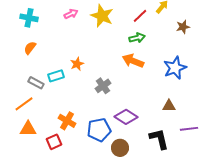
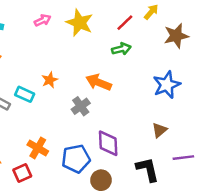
brown star: (183, 27) -> (176, 36), size x1.5
orange arrow: (133, 61) -> (99, 82), moved
cyan rectangle: (56, 76) -> (25, 94), turned 42
brown triangle: (169, 106) -> (159, 130), turned -40
purple diamond: (126, 117) -> (108, 143), turned 55

